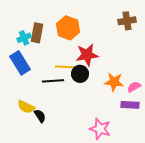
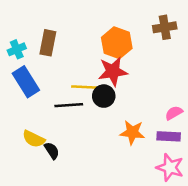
orange hexagon: (68, 28) -> (117, 43), moved
cyan cross: (24, 38) -> (17, 49), moved
orange star: (114, 82) -> (132, 132), moved
pink star: (100, 129) -> (170, 167), moved

